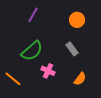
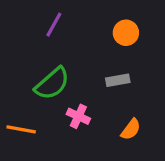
gray rectangle: (72, 49) -> (118, 80), turned -64
orange line: (13, 79) -> (21, 129), turned -30

